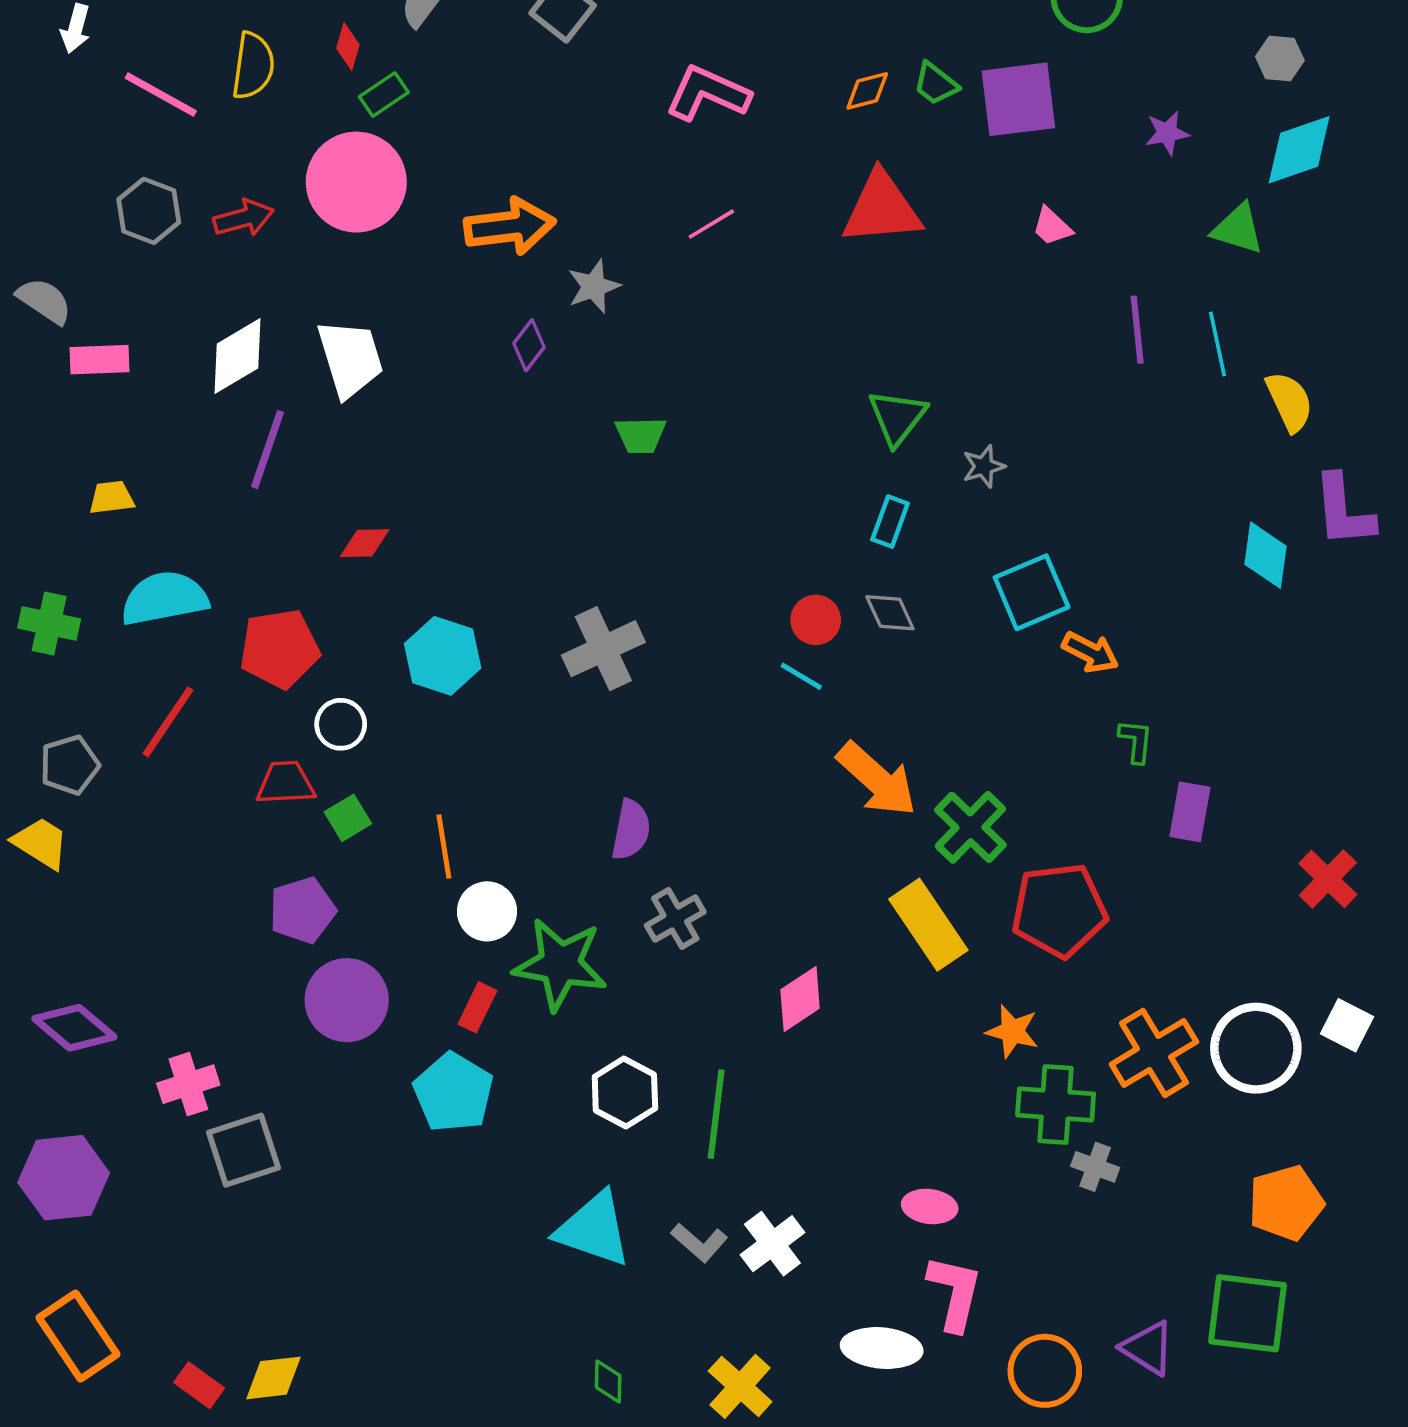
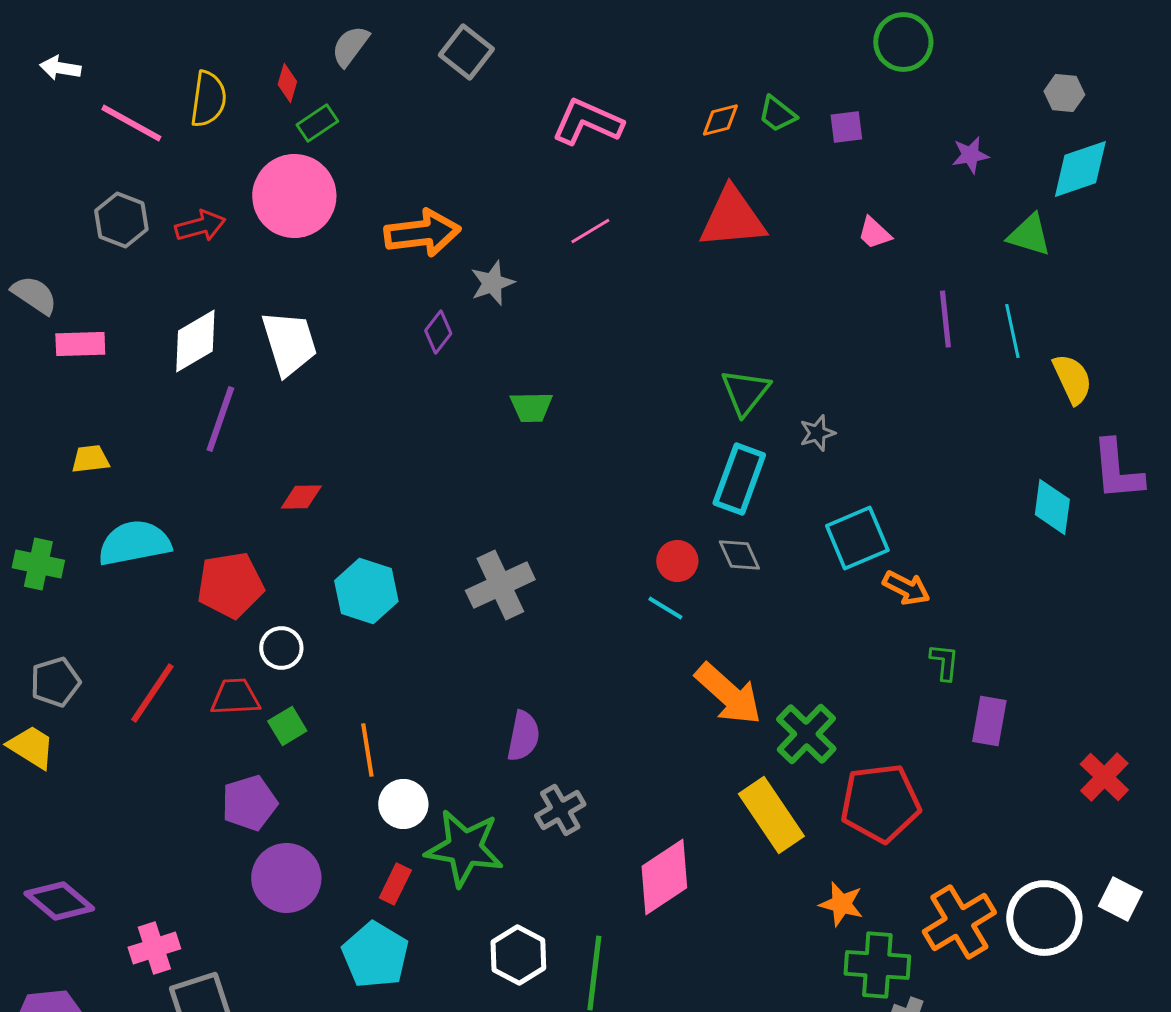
white arrow: (76, 29) -> (60, 68), turned 84
purple square: (1018, 99) -> (846, 127), size x0.5
cyan rectangle: (890, 522) -> (739, 479), size x1.6
red line: (168, 722) -> (152, 693), moved
pink diamond: (800, 999) -> (664, 877), size x1.4

